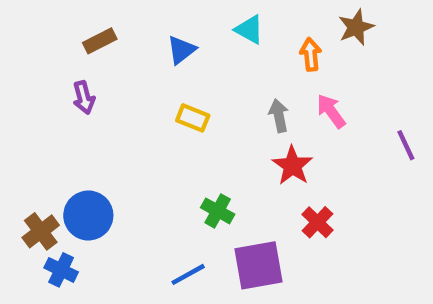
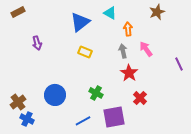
brown rectangle: (100, 41) -> (18, 12), moved
blue triangle: (181, 50) -> (80, 22), size x1.5
orange arrow: (311, 54) -> (128, 29), moved
blue circle: (88, 215) -> (55, 95), moved

